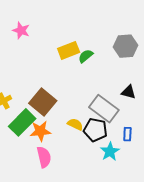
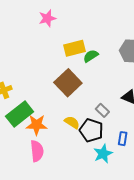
pink star: (21, 30) -> (47, 18), moved, turned 30
brown square: (43, 102) -> (68, 83), moved
gray rectangle: (104, 109) -> (102, 110), size x0.5

